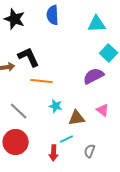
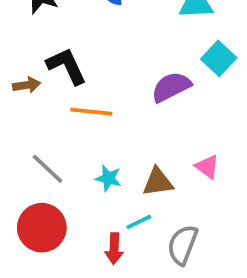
purple semicircle: (94, 76) -> (171, 87), moved
cyan star: (56, 106) -> (108, 178), moved
gray semicircle: (90, 151) -> (183, 245), size x1.5

